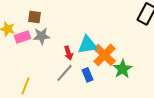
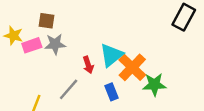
cyan triangle: (88, 45) -> (111, 55), turned -30
green star: (122, 69) -> (154, 85), turned 30
gray line: (64, 73) -> (69, 89), moved

